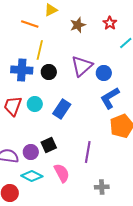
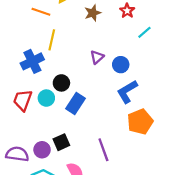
purple triangle: (82, 66) -> (97, 57), size x0.6
blue cross: (22, 70) -> (32, 61), turned -30
black circle: (49, 72) -> (61, 83), moved
purple line: (88, 152) -> (103, 150), turned -30

